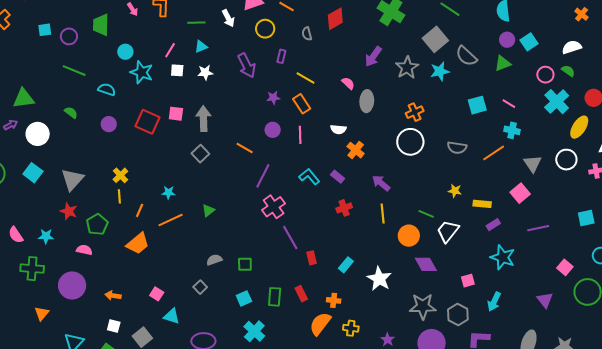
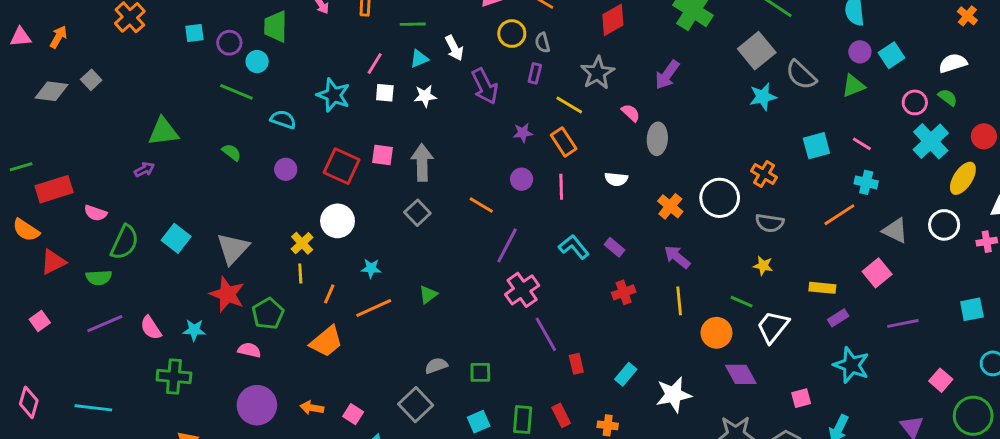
white arrow: (228, 18) -> (454, 48), moved
gray semicircle: (307, 34) -> (542, 43), moved
cyan circle: (125, 52) -> (257, 62), moved
gray star: (407, 68) -> (598, 73), moved
orange cross: (415, 112) -> (764, 174), moved, turned -36
white circle: (38, 134) -> (338, 221), moved
gray semicircle: (457, 148) -> (770, 223), moved
orange cross: (356, 150) -> (670, 206), moved
gray triangle: (532, 164) -> (895, 231), turned -30
yellow star: (455, 191) -> (763, 266), moved
red star: (69, 211) -> (227, 294), size x1.4
white star: (379, 279) -> (674, 395), turned 30
purple circle: (72, 285) -> (257, 405), moved
gray square: (200, 287) -> (416, 405), size x1.6
orange arrow: (113, 296) -> (312, 408), moved

